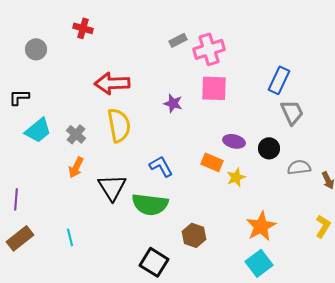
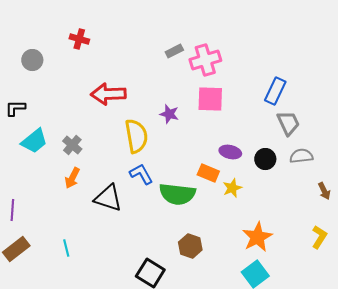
yellow semicircle: (119, 125) -> (136, 136), moved
blue L-shape: (161, 166) -> (141, 174), moved
gray semicircle: (299, 167) -> (301, 156), moved
black triangle: (112, 187) -> (108, 198), turned -40
green semicircle: (150, 204) -> (177, 194), moved

